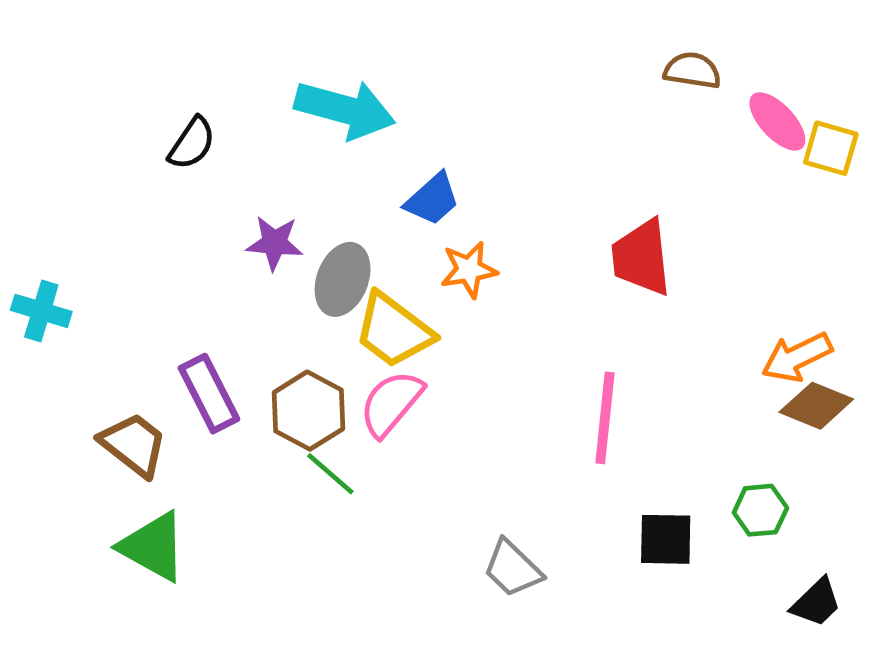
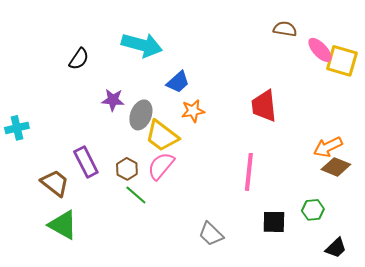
yellow square: (831, 148) -> (342, 61), size x1.4
cyan cross: (41, 311) -> (17, 128), turned -30
brown hexagon: (309, 411) -> (127, 169), size x0.7

